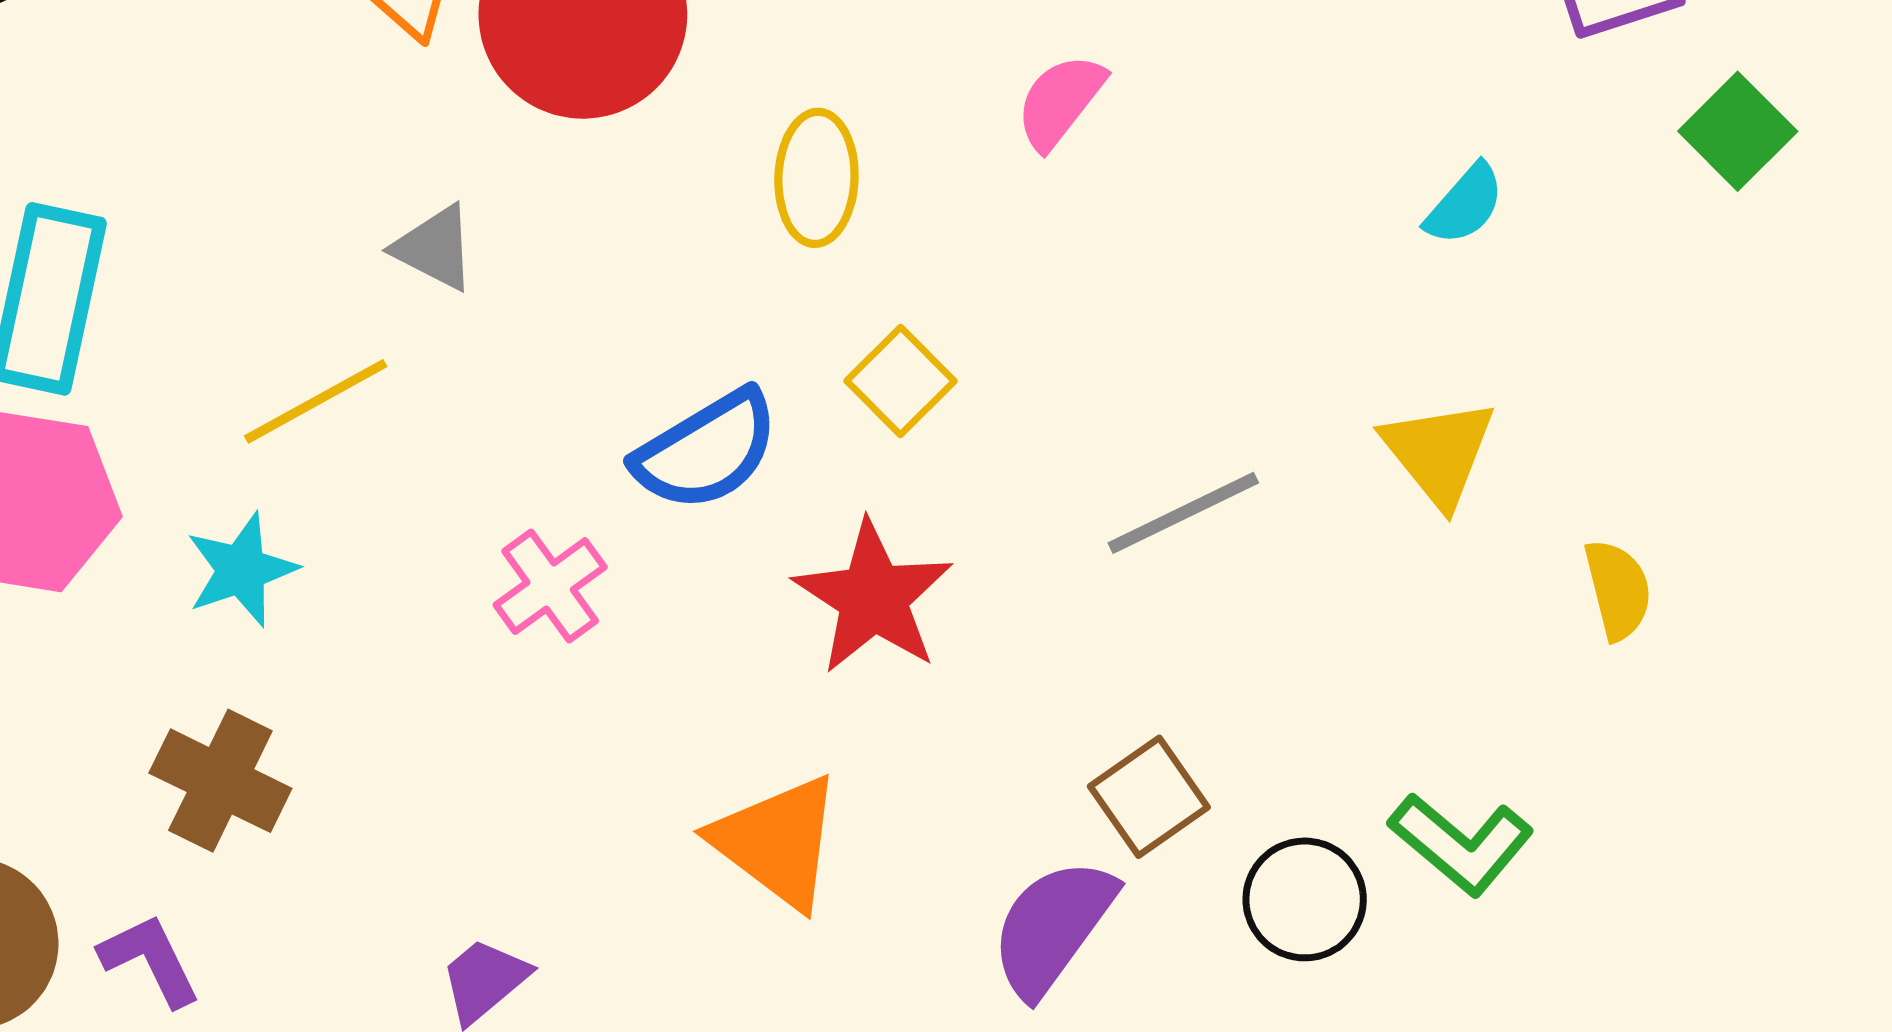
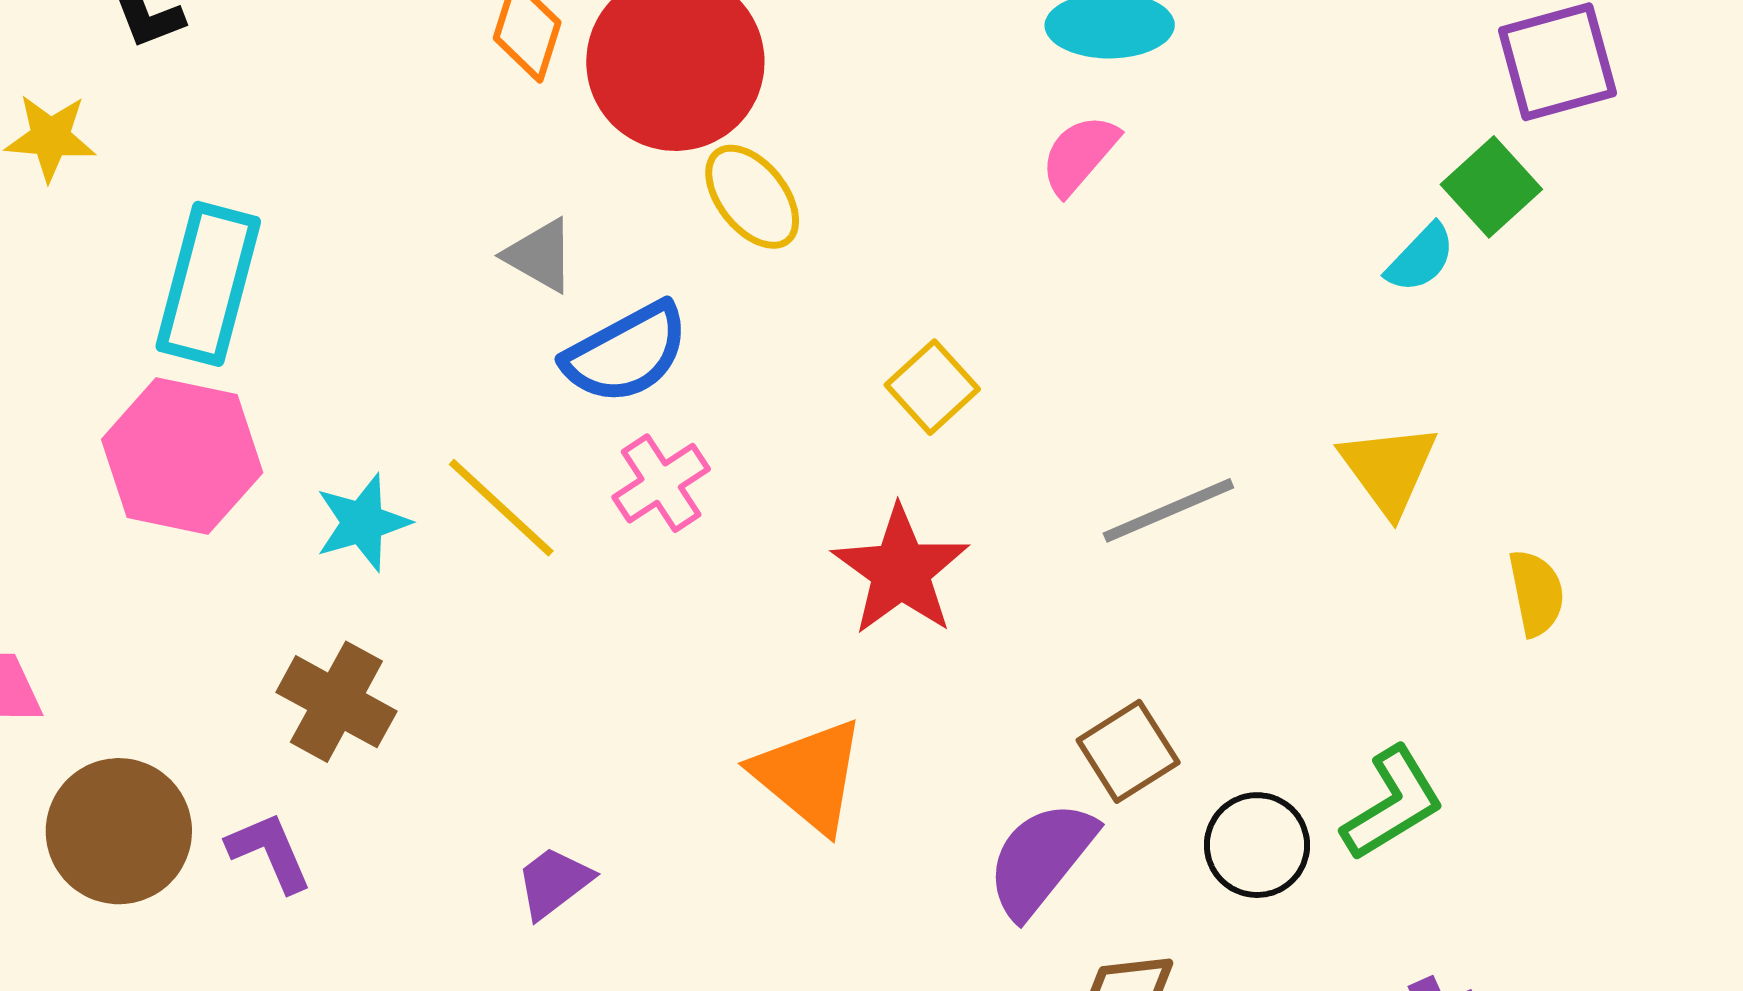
green square: (1738, 131) -> (1491, 187), moved
yellow ellipse: (816, 178) -> (752, 197), moved, turned -43
yellow line: (316, 401) -> (501, 508), moved, turned 69
blue semicircle: (707, 450) -> (626, 353), moved
pink cross: (550, 586) -> (661, 483), moved
green L-shape: (1461, 844) -> (1393, 804), turned -74

